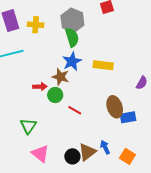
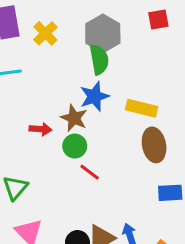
yellow cross: (36, 25) -> (45, 33), turned 35
green circle: (55, 95) -> (75, 146), moved
brown ellipse: (115, 107) -> (154, 145), moved

